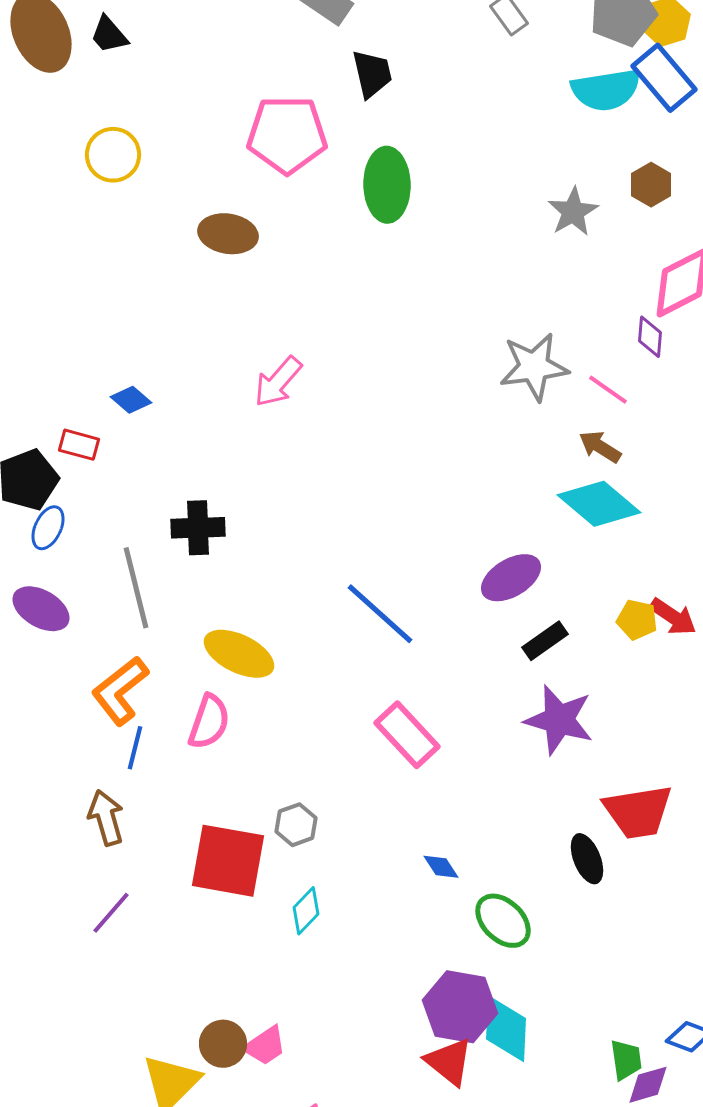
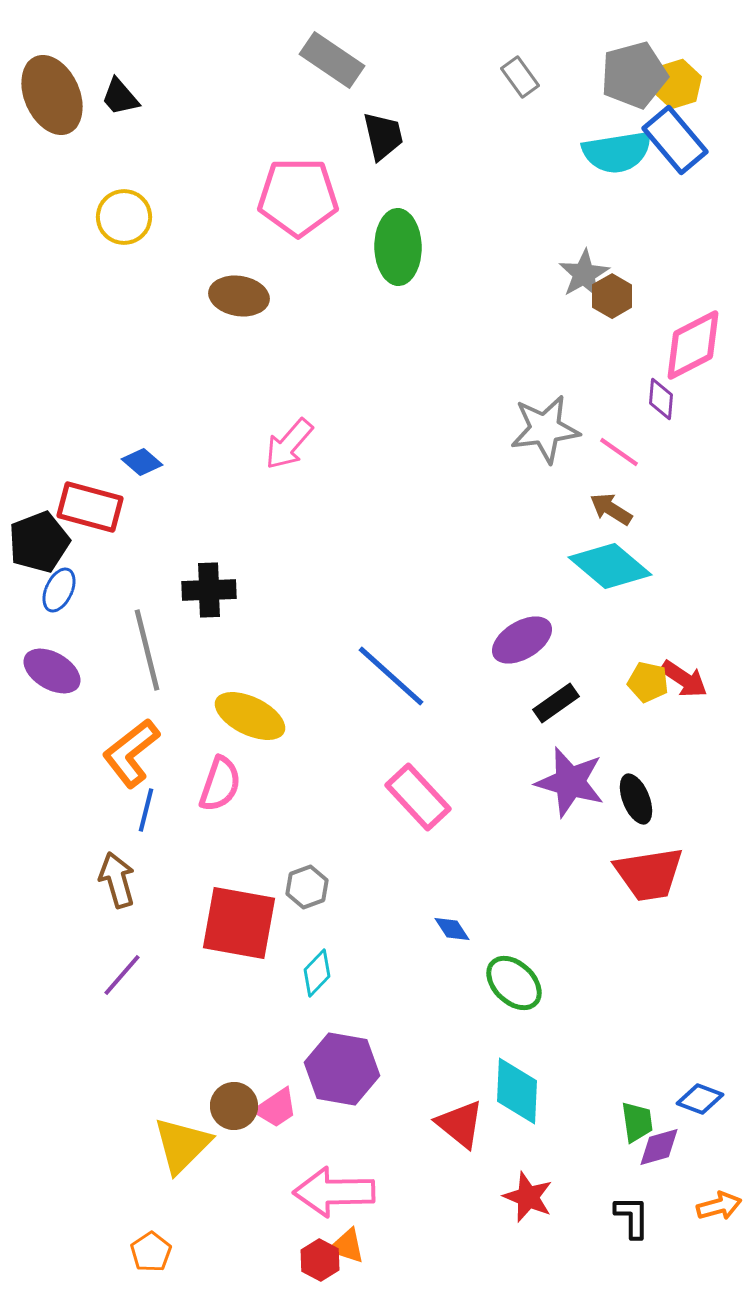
brown hexagon: (651, 185) -> (612, 296), moved
red rectangle: (79, 445) -> (90, 507), size x1.6
black ellipse: (587, 859) -> (636, 799), moved
purple hexagon: (460, 1007) -> (342, 1069), moved

